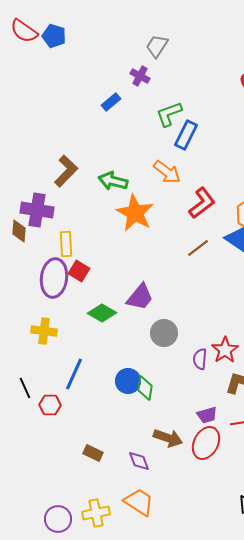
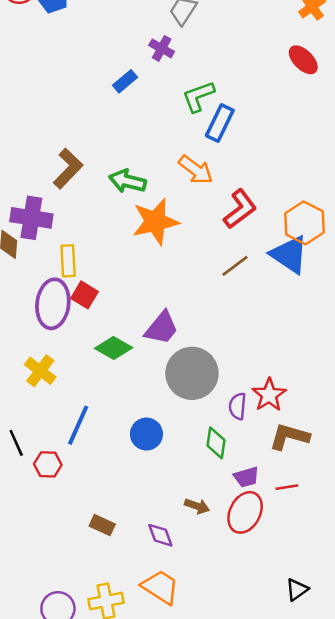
orange star: (135, 213) -> (155, 222), turned 30
yellow cross: (44, 331) -> (40, 371), turned 30
gray circle: (164, 333) -> (192, 373), size x1.5
green diamond: (145, 388) -> (216, 443), moved
brown arrow: (168, 438) -> (197, 506), size x0.7

